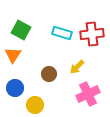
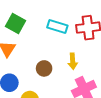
yellow arrow: (77, 67) -> (73, 61), turned -49

